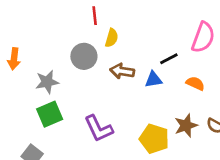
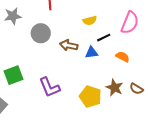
yellow semicircle: (112, 38) -> (90, 21), moved, turned 56
gray star: (47, 82) -> (13, 16), moved
brown star: (186, 126) -> (114, 88), turned -30

